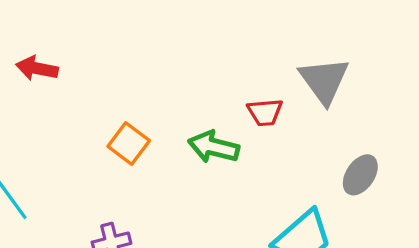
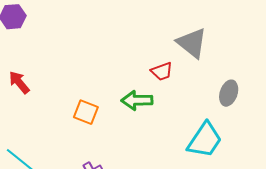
red arrow: (37, 68) -> (19, 82), turned 55

